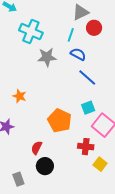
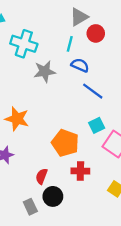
orange star: (19, 96) -> (17, 119), size x1.5
red cross: (86, 147) -> (80, 171), moved
gray rectangle: (18, 179) -> (30, 207), moved

